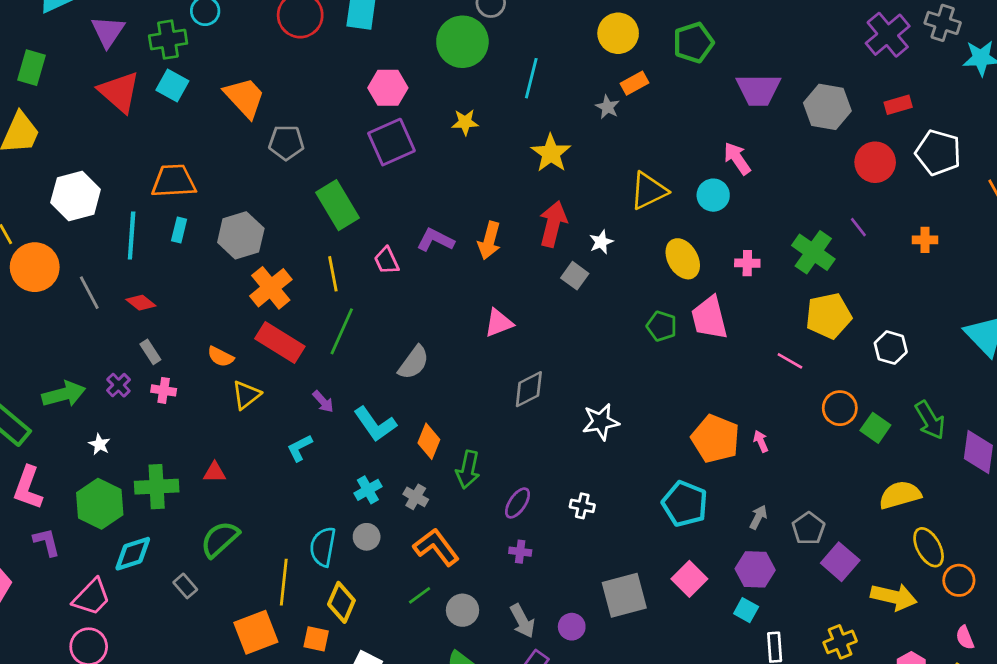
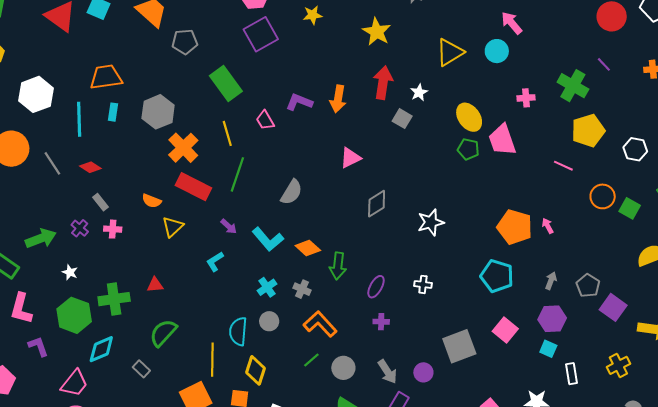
yellow ellipse: (683, 259) -> (469, 117), moved
orange diamond: (429, 441) -> (308, 248), turned -65

